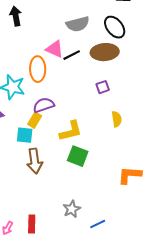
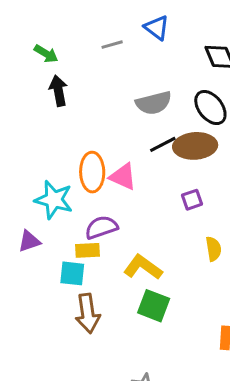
pink triangle: (55, 49) -> (123, 177), moved
black line: (72, 55) -> (163, 144), moved
yellow rectangle: (35, 120) -> (88, 250), turned 56
yellow L-shape: (71, 131) -> (143, 267), turned -130

